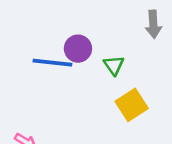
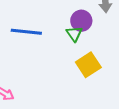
purple circle: (78, 49) -> (81, 21), moved

